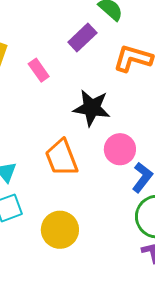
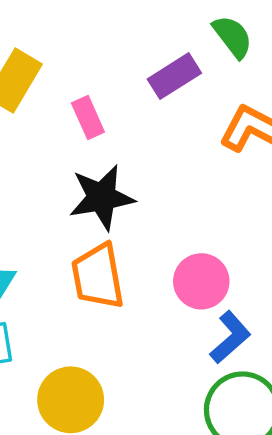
black star: (92, 108) -> (102, 197), moved, turned -30

